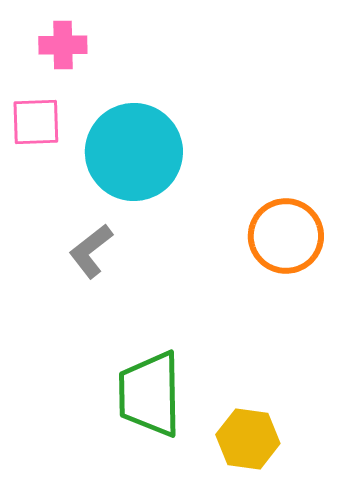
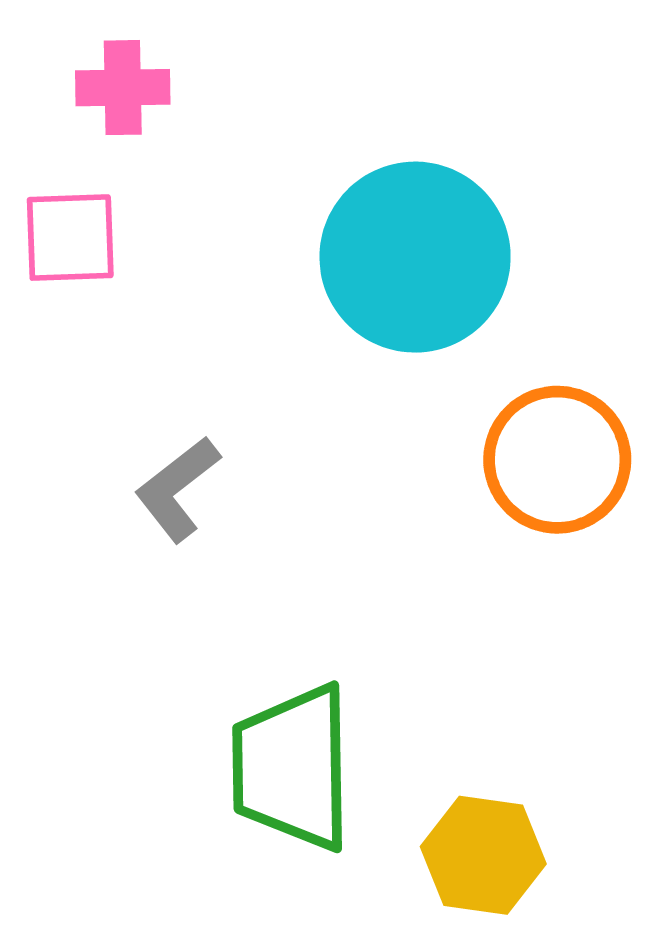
cyan circle: (134, 152) -> (415, 257), moved

